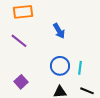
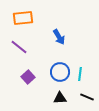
purple square: (21, 82) -> (28, 77), moved

